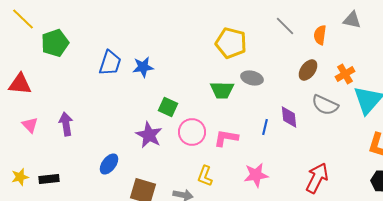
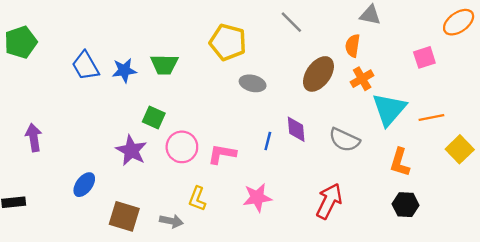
orange semicircle: (320, 35) -> (353, 46), moved
blue trapezoid: (110, 63) -> (85, 66), turned 132
brown ellipse: (308, 70) -> (318, 74), size x1.4
green trapezoid: (222, 90) -> (164, 65), moved
gray semicircle: (325, 105) -> (344, 140), moved

